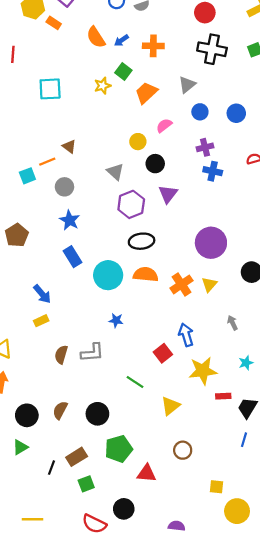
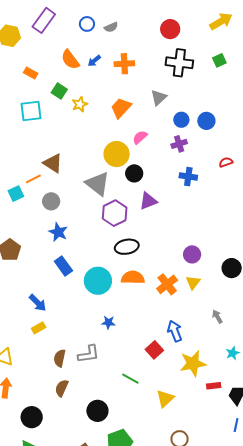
orange rectangle: (54, 23) -> (31, 73), moved
green square: (123, 71) -> (59, 91), moved
blue circle: (200, 112) -> (181, 120), moved
yellow circle: (138, 142) -> (117, 154), size x1.6
brown triangle: (69, 146) -> (53, 163), size x1.5
purple cross: (205, 147) -> (179, 144), moved
gray triangle: (115, 172) -> (98, 184), size x1.5
purple triangle: (168, 194) -> (148, 201), turned 36
purple circle: (211, 243) -> (192, 254), moved, size x0.6
brown semicircle: (60, 410) -> (62, 388), moved

